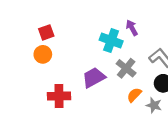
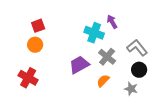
orange semicircle: (134, 95) -> (103, 81), moved
red cross: (59, 96) -> (28, 78), moved, turned 30

